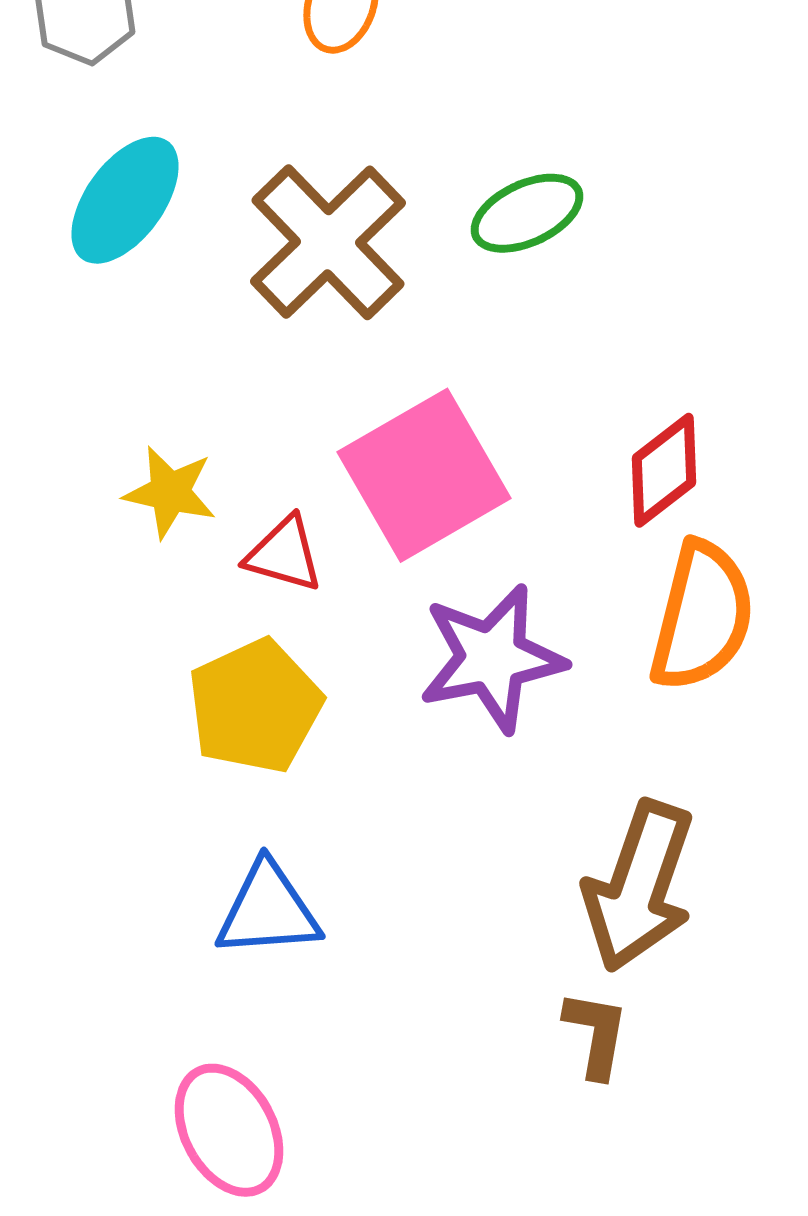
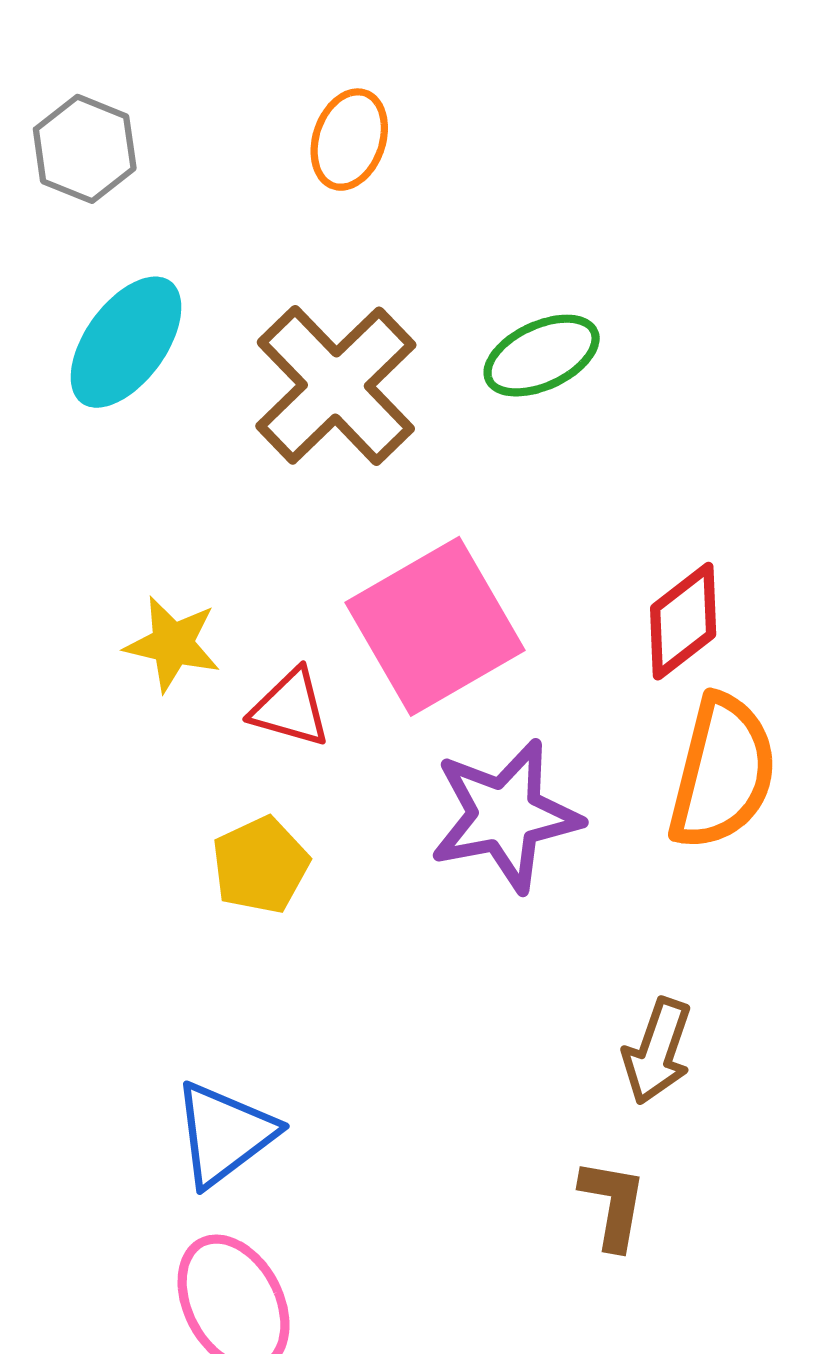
yellow pentagon: (255, 706) -> (260, 865), size x0.7
brown arrow: (639, 886) -> (657, 1051), size x0.6
blue triangle: (268, 910) -> (224, 1134), moved, turned -33

